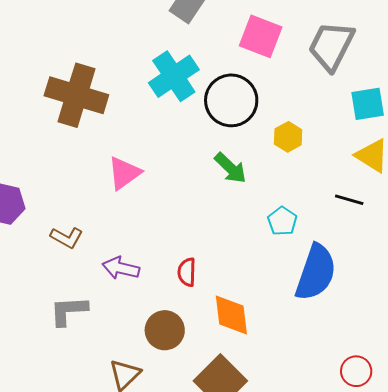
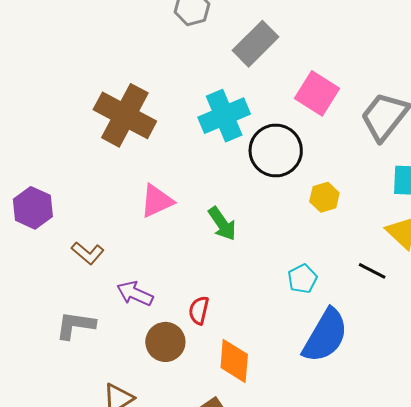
green arrow: (230, 168) -> (222, 224), moved
brown circle: (165, 330) -> (165, 342), moved

